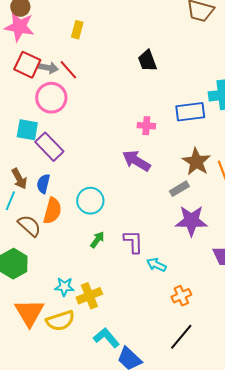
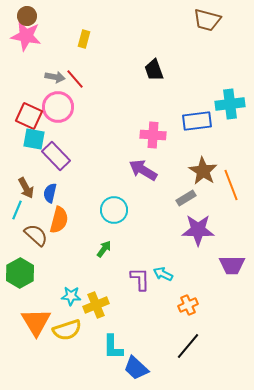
red square: (27, 65) -> (29, 116), moved
pink cross: (146, 126) -> (153, 135), size x1.4
cyan circle: (90, 201) -> (114, 210), moved
purple L-shape: (133, 242) -> (140, 279), moved
cyan L-shape: (106, 338) -> (113, 347), turned -140

